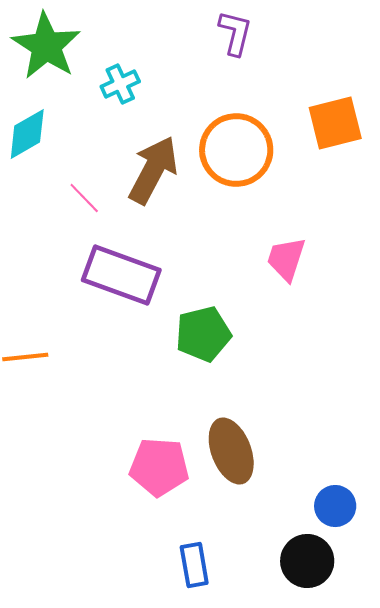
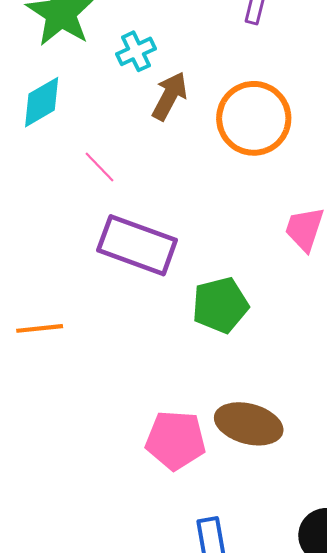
brown arrow: (153, 170) -> (170, 96), moved, size x0.7
brown ellipse: (231, 451) -> (249, 424), turned -54

